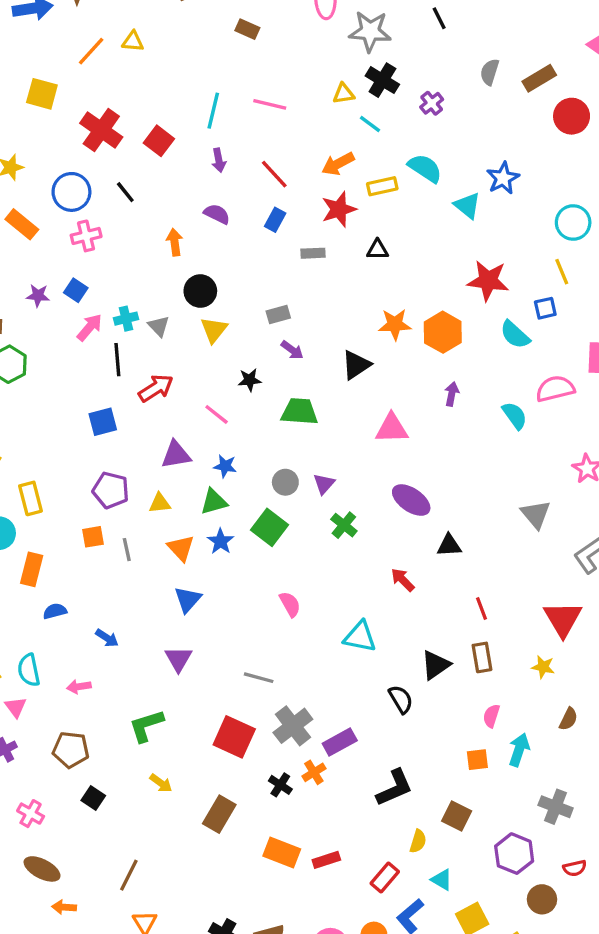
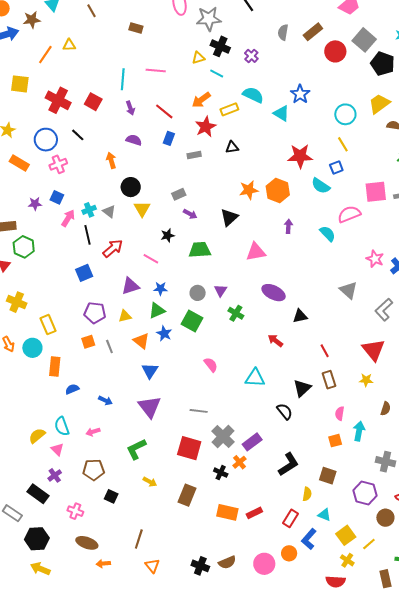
purple triangle: (178, 659) -> (150, 407), size x1.4

